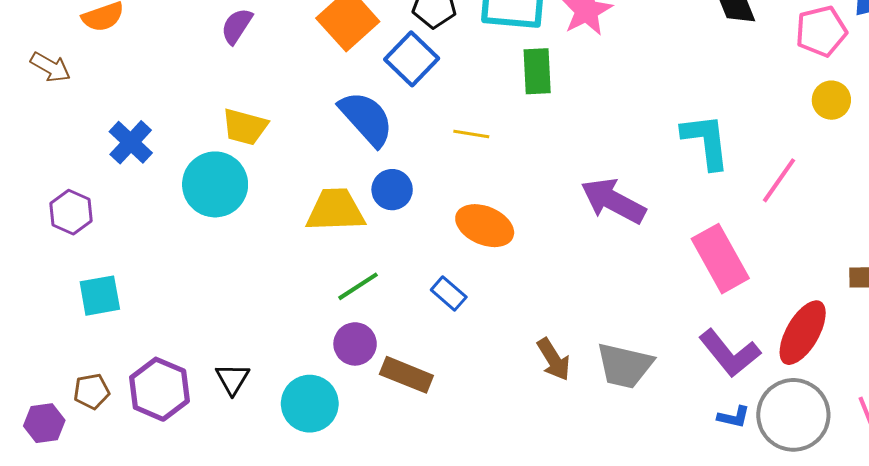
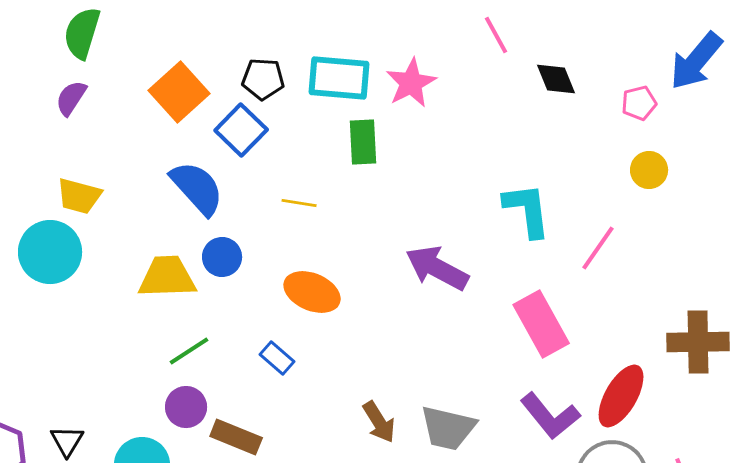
pink pentagon: (821, 31) -> (639, 103), size x0.7

